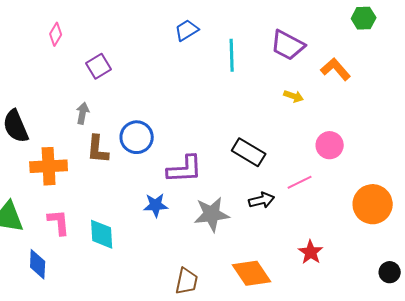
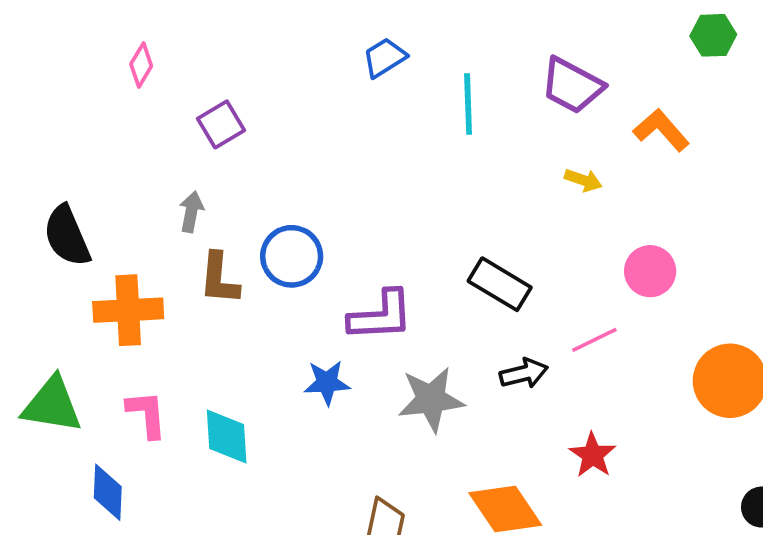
red star: (311, 252) -> (593, 455), moved

